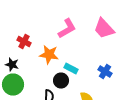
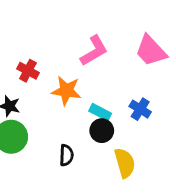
blue cross: (105, 72) -> (140, 109), moved
black circle: (61, 80) -> (102, 131), moved

